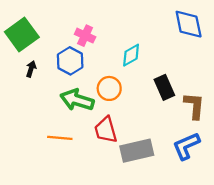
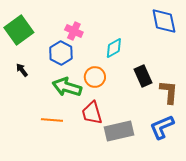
black arrow: (31, 69) -> (22, 70), moved, turned -56

